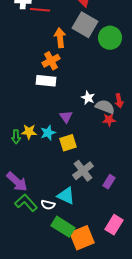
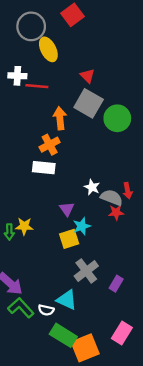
cyan star: (48, 133) -> (82, 226), moved

